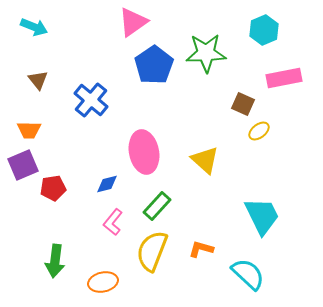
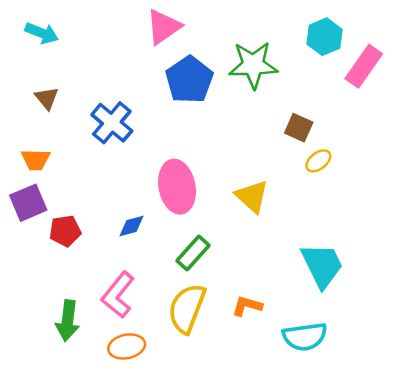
pink rectangle: (284, 78) -> (364, 66), moved, turned -44
pink L-shape: (113, 222) -> (118, 295), moved, size x1.4
cyan semicircle: (248, 274) -> (305, 337), turned 129

